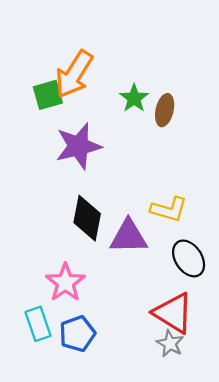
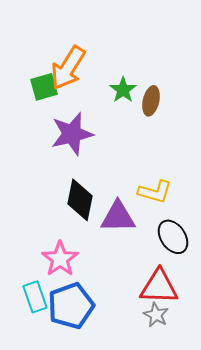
red triangle: (173, 313) -> (159, 287), turned -30
blue pentagon: (77, 334) -> (71, 306), size x1.4

